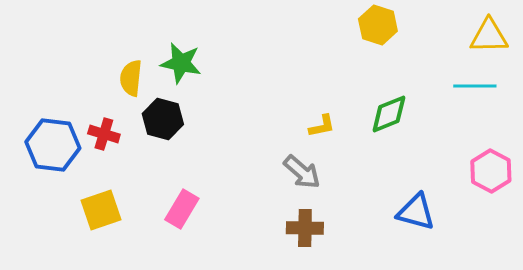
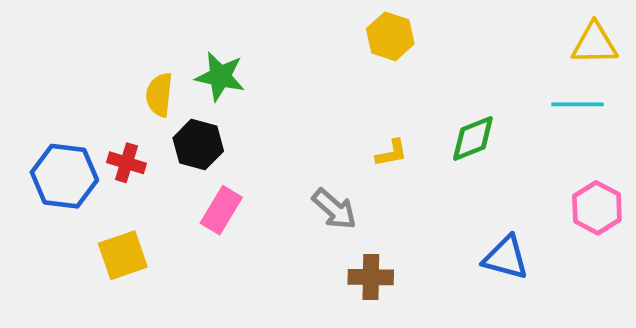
yellow hexagon: (378, 25) -> (390, 36), moved
gray arrow: (302, 172) -> (334, 209), moved
pink rectangle: (182, 209) -> (221, 210), moved

